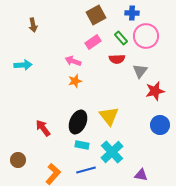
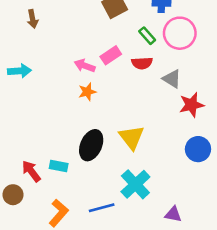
pink rectangle: (93, 42) -> (111, 55), moved
gray triangle: (140, 71) -> (172, 79), turned -35
red arrow: (43, 128) -> (31, 171), moved
cyan rectangle: (82, 145) -> (59, 166), moved

